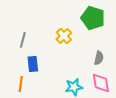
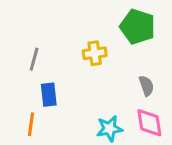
yellow cross: (64, 36) -> (95, 53), turned 35
gray semicircle: (99, 58) -> (146, 86), turned -32

